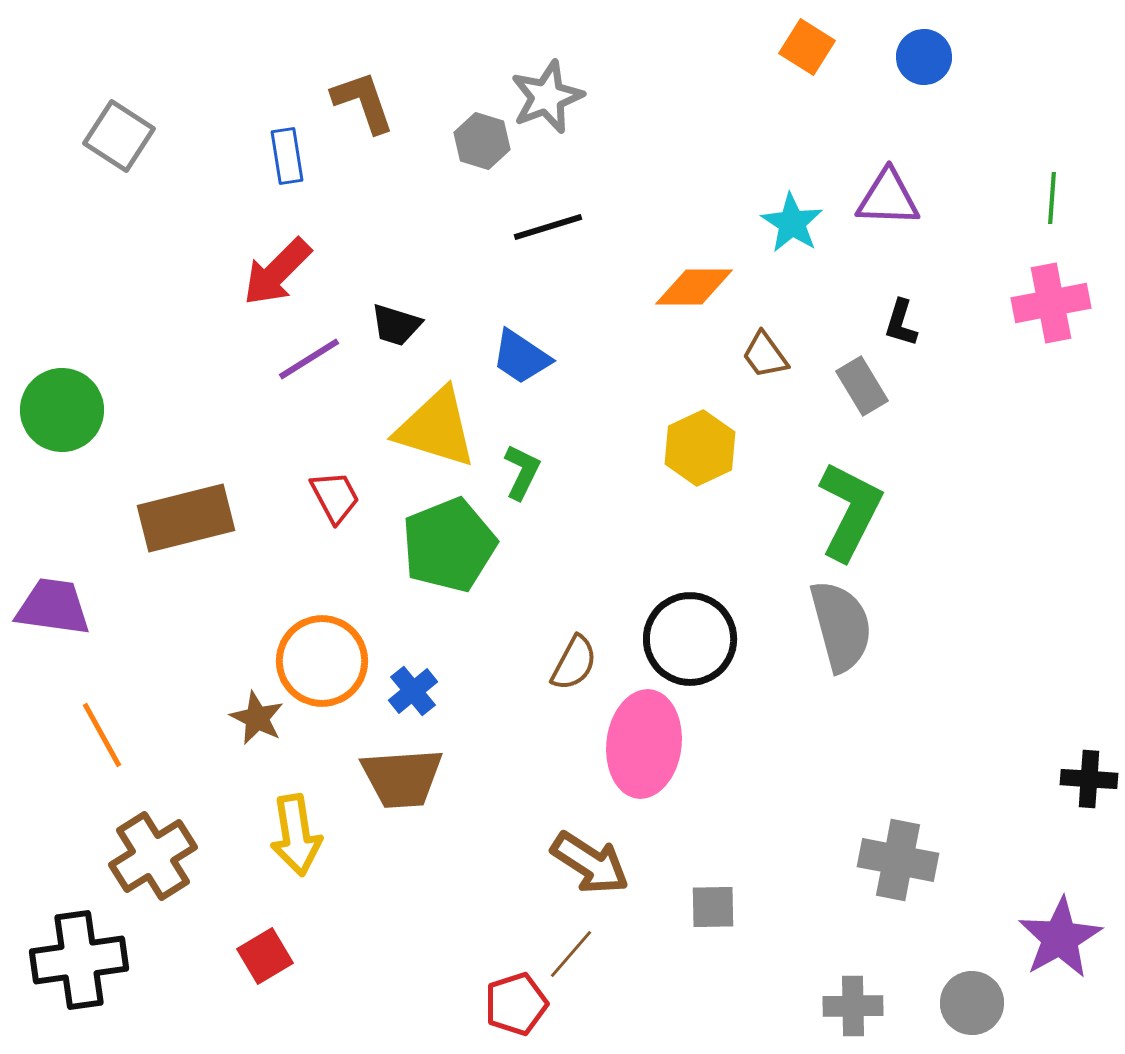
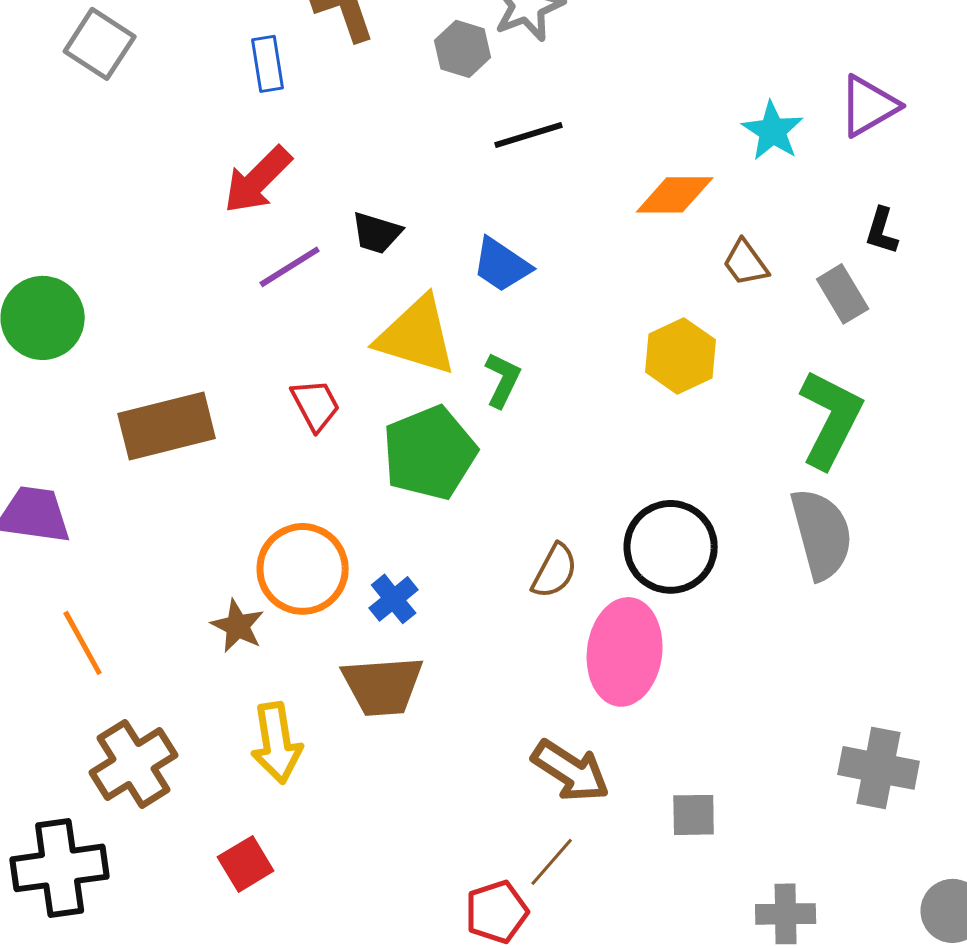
purple triangle: (888, 198) -> (869, 106), turned -32
gray cross: (853, 1006) -> (786, 914), moved

